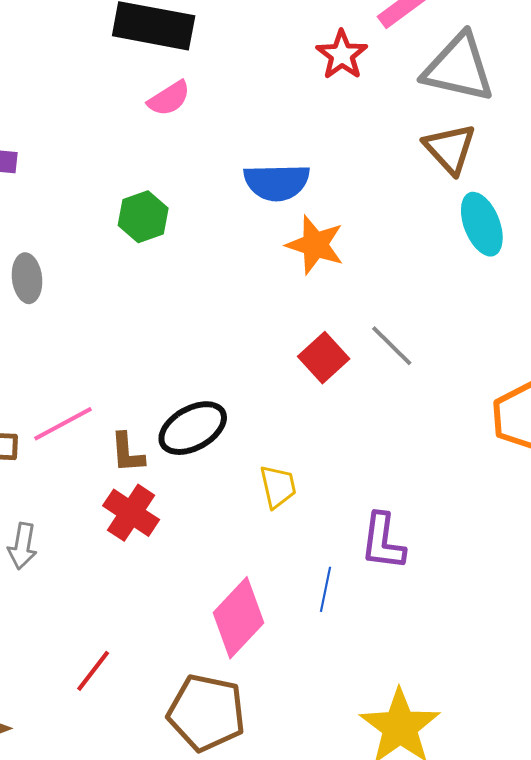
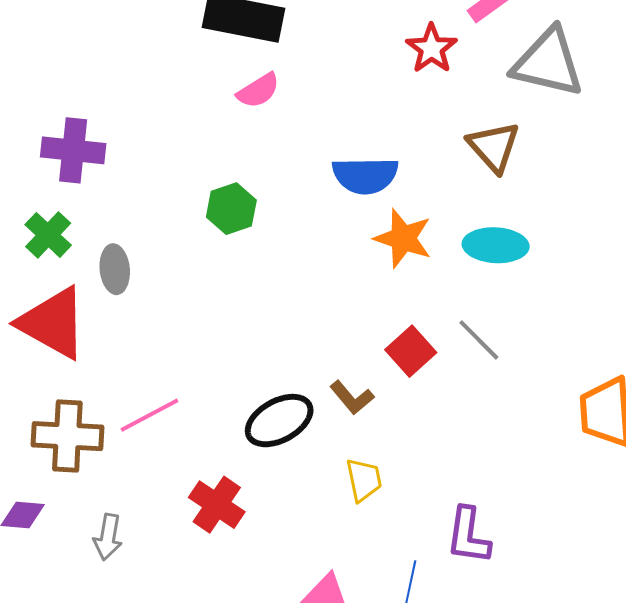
brown triangle: (450, 149) -> (494, 147), moved
cyan ellipse: (482, 224) -> (496, 245), moved, turned -66
brown L-shape: (127, 453) -> (352, 398), moved, turned -36

